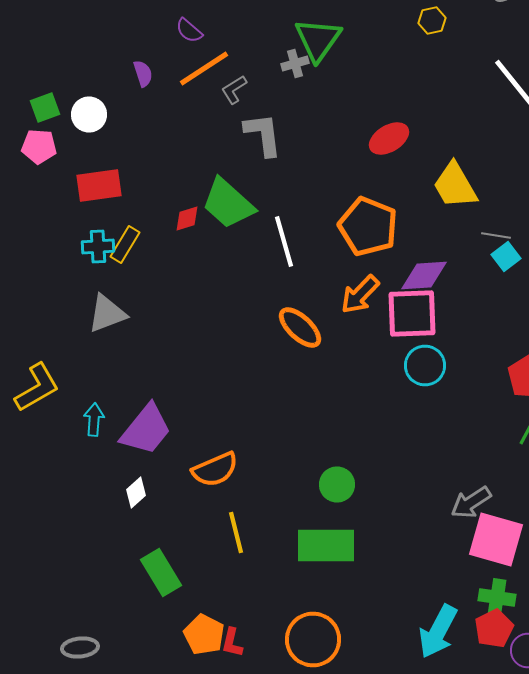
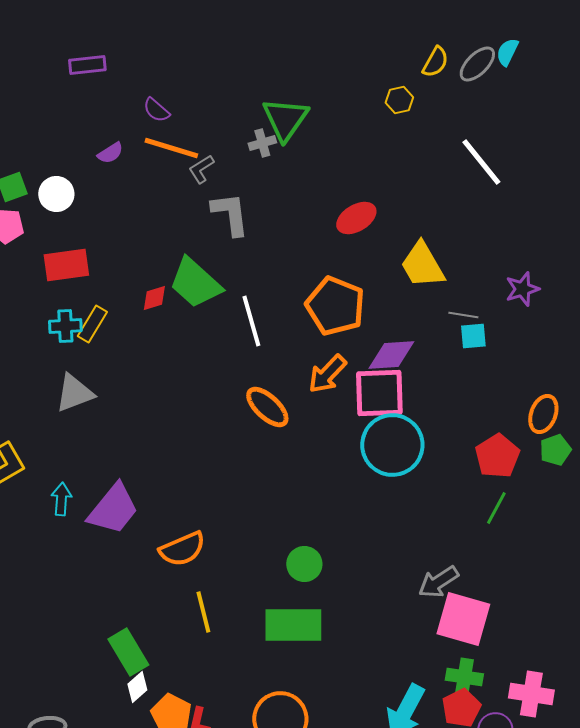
orange line: (204, 68) -> (171, 148), turned 50
purple semicircle: (143, 74) -> (110, 153), turned 76
cyan square: (506, 256) -> (473, 336), turned 32
cyan circle: (425, 366) -> (392, 445), size x1.5
white diamond: (136, 492) -> (137, 687), moved

